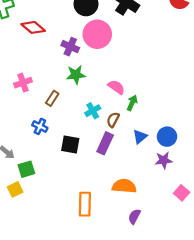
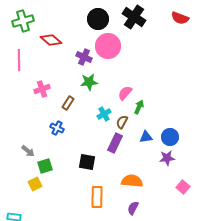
pink semicircle: (116, 87) -> (125, 93), turned -84
blue triangle: (140, 137) -> (146, 137), turned 32
black square: (70, 144) -> (87, 162), moved
purple semicircle: (134, 216) -> (133, 208), moved

